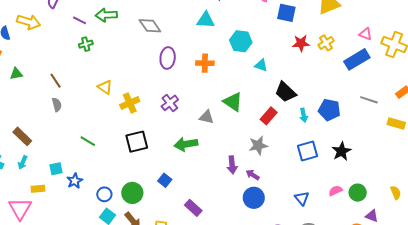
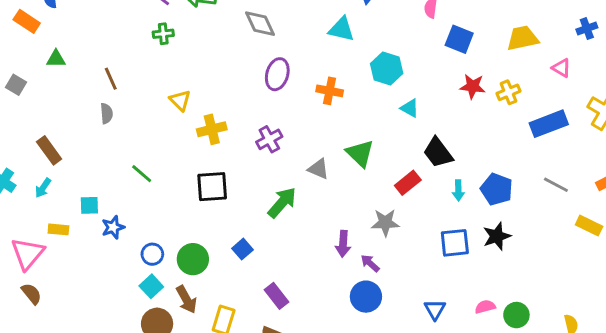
pink triangle: (366, 34) -> (561, 68), moved
green arrow: (186, 144) -> (282, 203), turned 130
black star: (342, 151) -> (497, 236), moved

